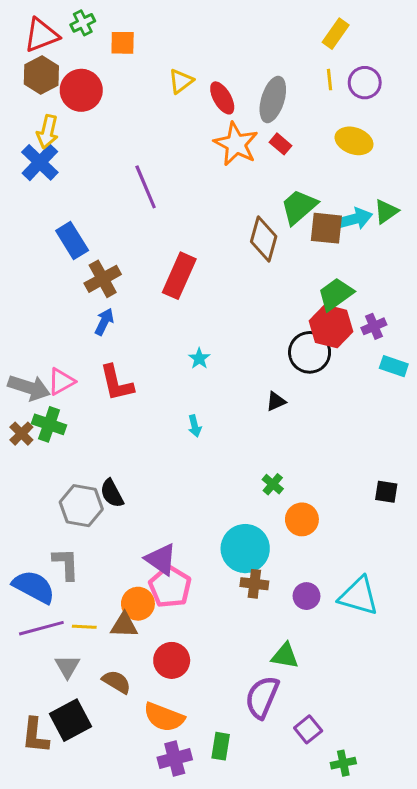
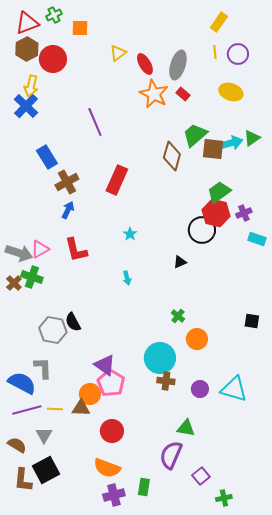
brown semicircle: (116, 682) -> (17, 445), moved

